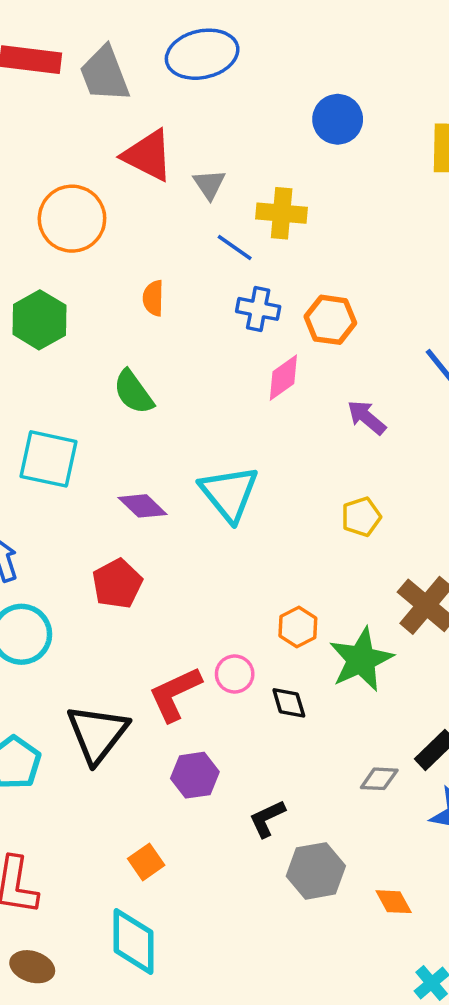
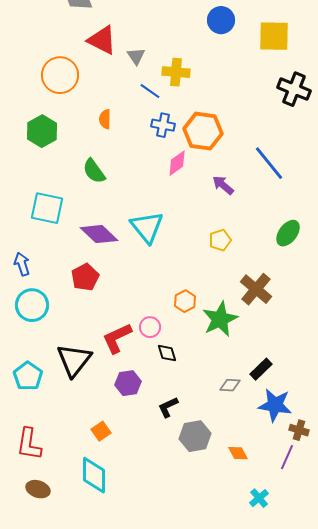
blue circle: (338, 119) -> (221, 20), moved
orange hexagon: (330, 320) -> (203, 131), size x1.4
purple diamond: (142, 506) -> (99, 234), size x1.4
black diamond: (289, 703) -> (167, 353), moved

